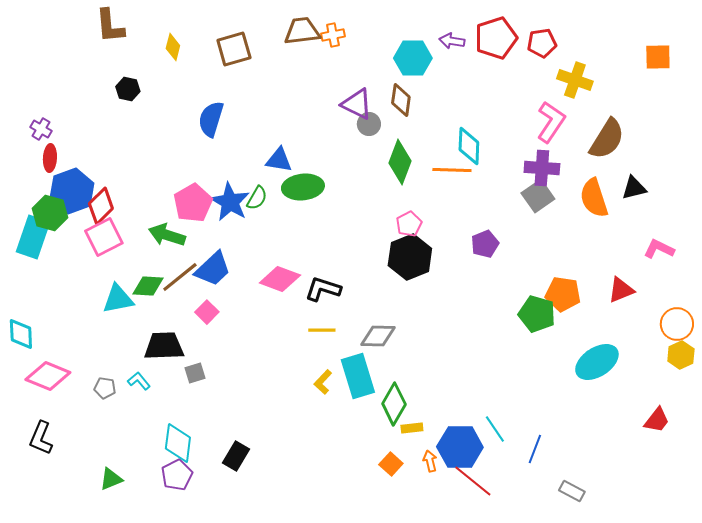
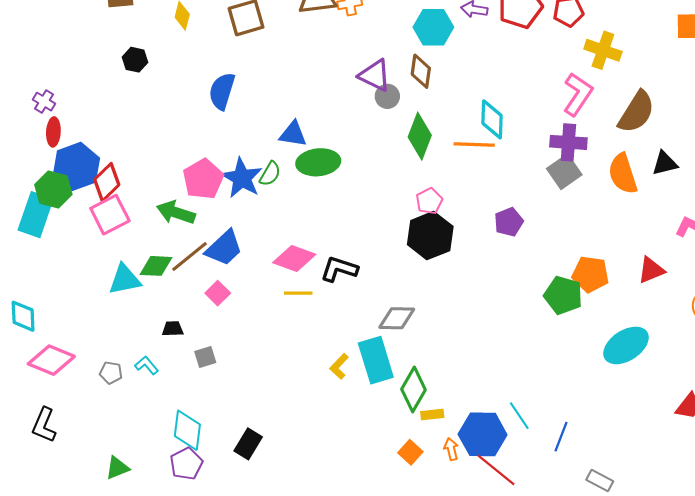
yellow line: (322, 330) -> (298, 293), moved
black trapezoid: (164, 346) -> (173, 329), size x0.5

